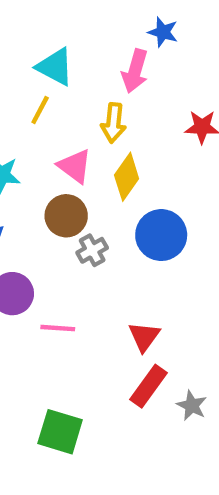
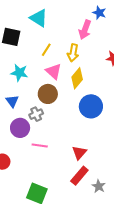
cyan triangle: (55, 67) -> (39, 18), moved
yellow line: (40, 110) -> (46, 50), moved
gray cross: (92, 250) -> (36, 114), moved

